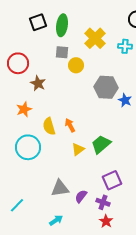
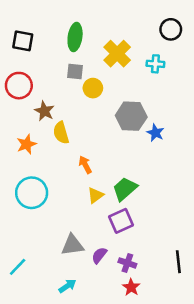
black square: (38, 22) -> (23, 41), moved, turned 30
yellow semicircle: (49, 126) -> (61, 133), moved
purple square: (112, 180) -> (121, 221), moved

